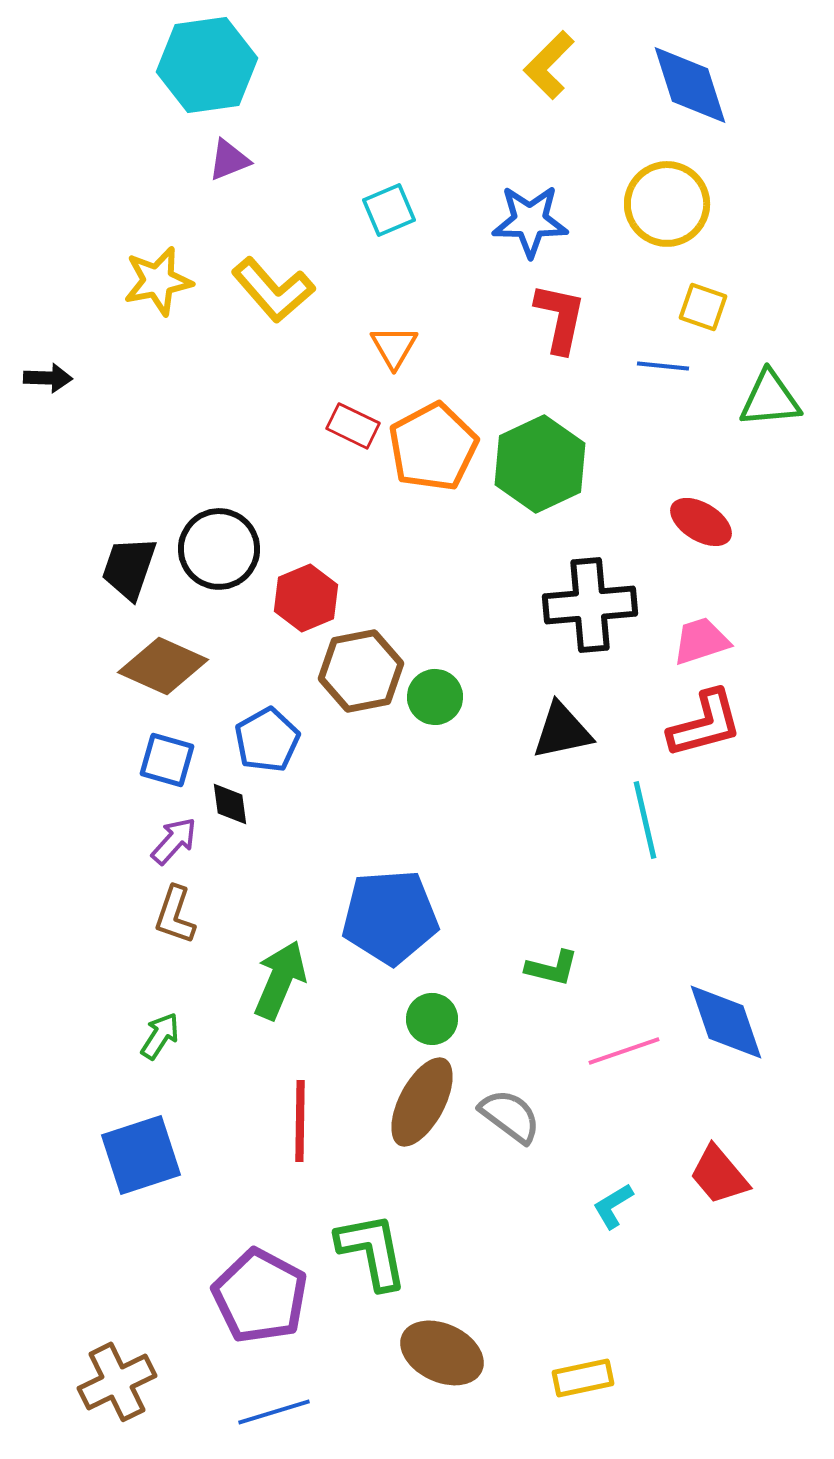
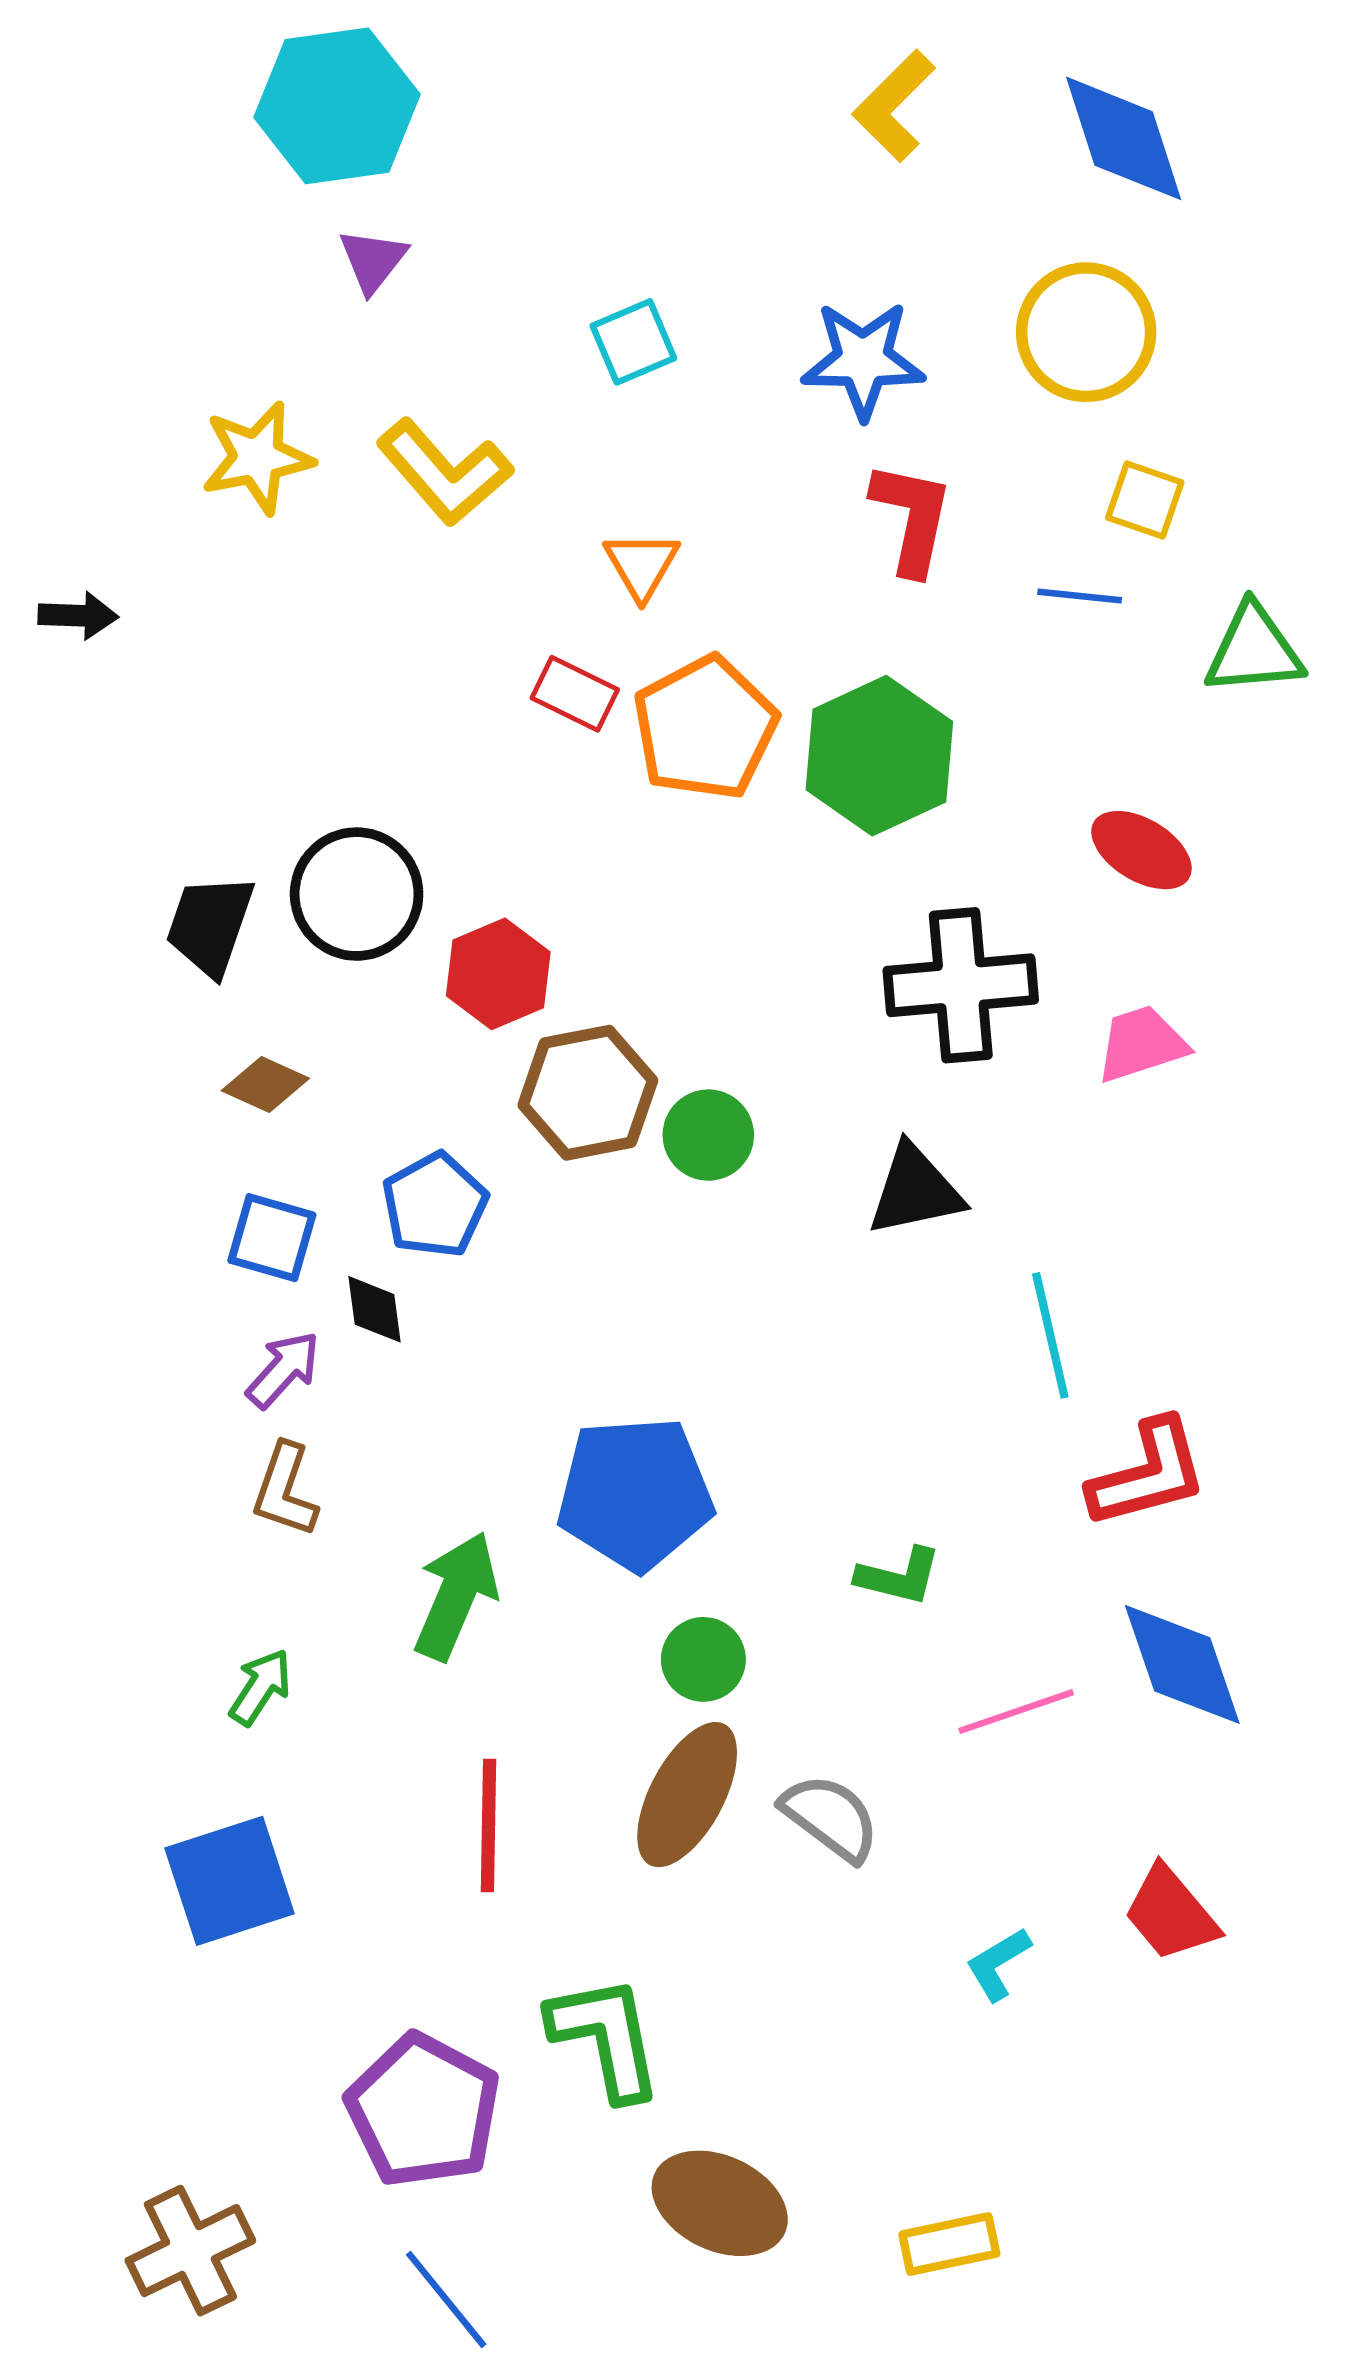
purple triangle: (229, 160) -> (373, 261), turned -30
brown diamond: (163, 666) -> (265, 1085), size x0.6
red L-shape: (705, 724) -> (1148, 1474), moved
blue line: (274, 1412) -> (446, 2299), turned 68

